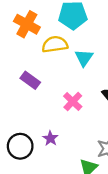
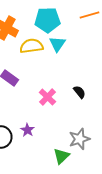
cyan triangle: (84, 58) -> (57, 44), moved

